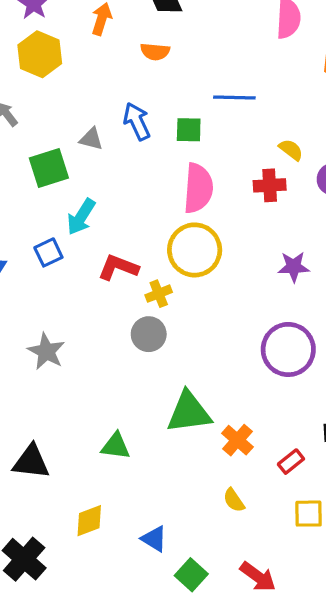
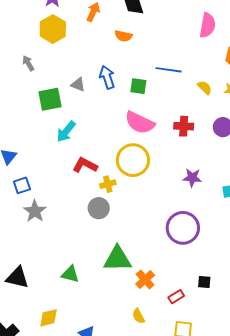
yellow semicircle: (291, 150) -> (205, 88), moved
pink semicircle: (198, 188) -> (140, 123), turned 104
blue square: (48, 252) -> (22, 185), moved

